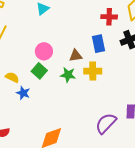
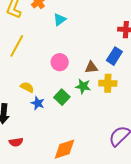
blue rectangle: (98, 44) -> (114, 56), turned 42
green square: (39, 71) -> (62, 97), moved

